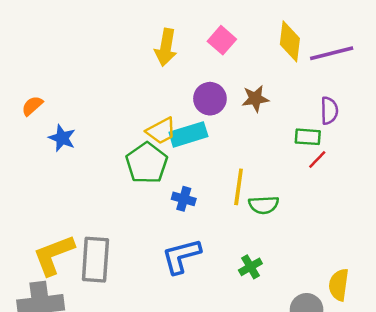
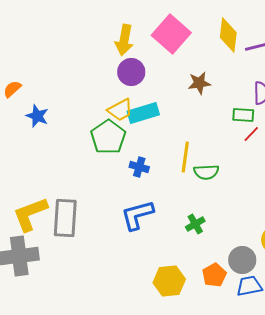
pink square: (222, 40) -> (171, 34), size x1.6
purple circle: (210, 99) -> (131, 72), moved

